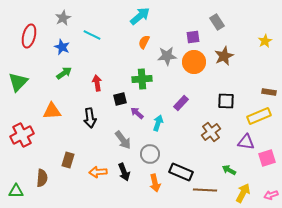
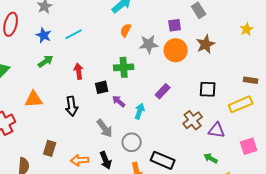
cyan line: (92, 35) -> (74, 34), moved, turned -54
purple triangle: (246, 142) -> (217, 130), moved

